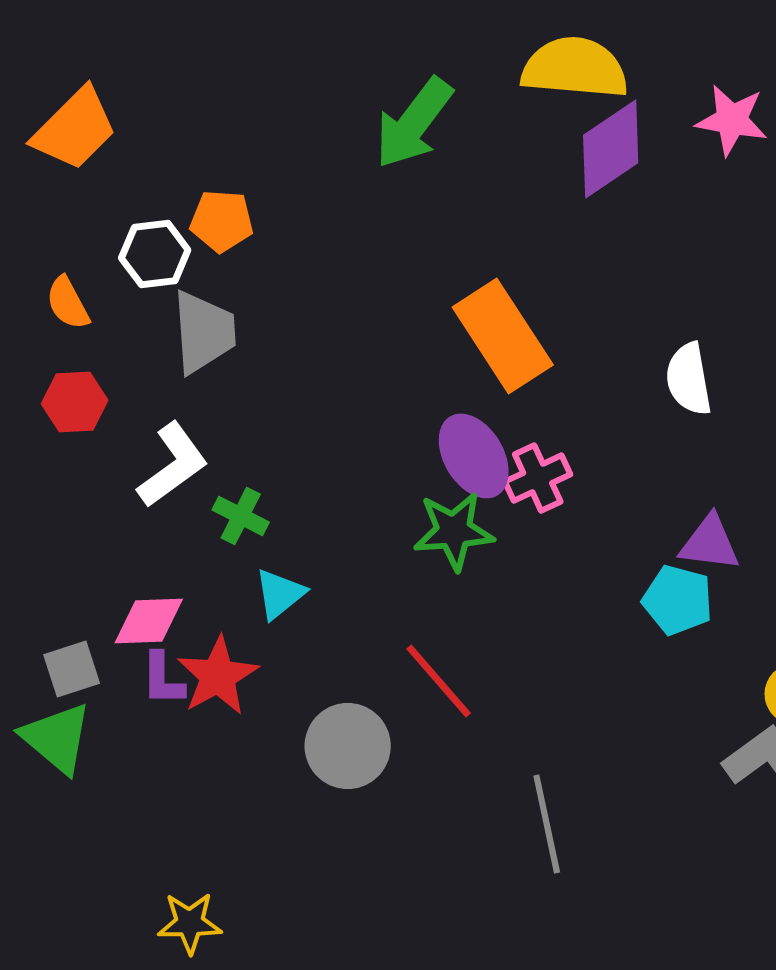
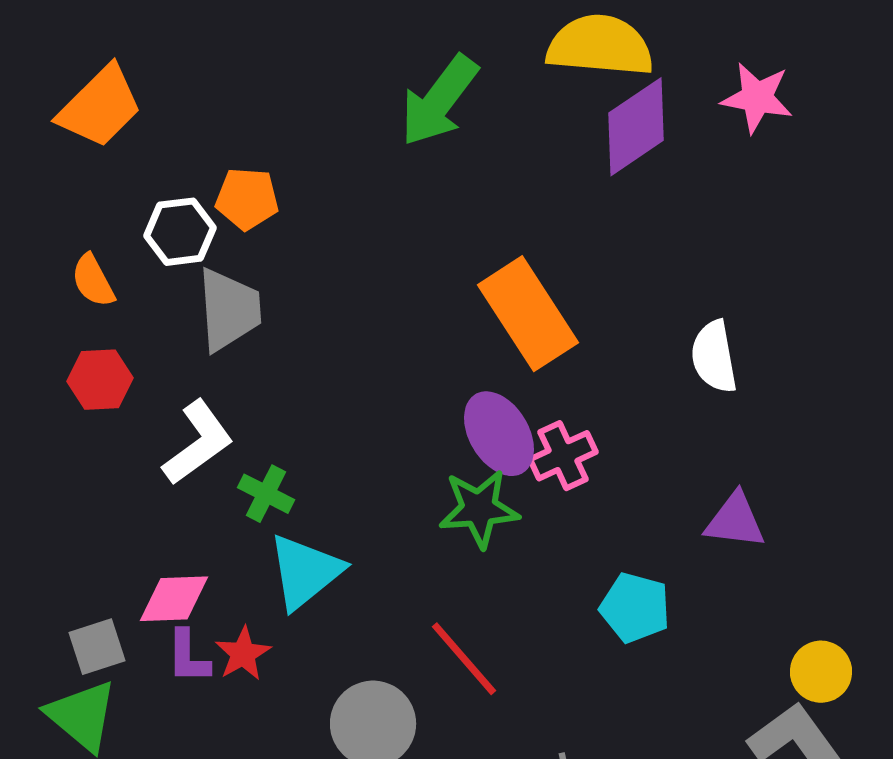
cyan triangle: (280, 594) -> (305, 572), size x1.5
cyan pentagon: (678, 600) -> (635, 608), moved
red star: (218, 676) -> (243, 654), size x0.7

